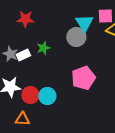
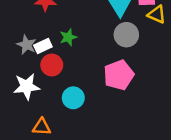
gray circle: (76, 37) -> (126, 35), moved
red circle: (30, 95) -> (52, 65), moved

